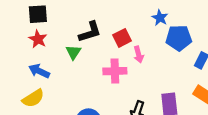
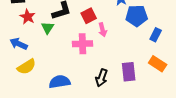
red star: (38, 39) -> (28, 17), moved
yellow semicircle: (33, 98) -> (27, 67), moved

